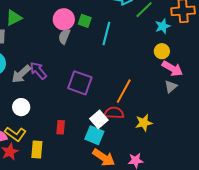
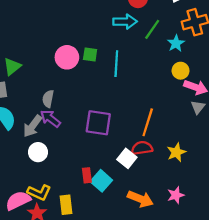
gray semicircle: (64, 36) -> (48, 99), moved
white circle: (21, 107) -> (38, 152), moved
cyan square: (94, 135) -> (101, 181), moved, turned 30

